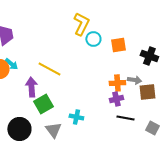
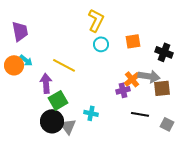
cyan circle: (93, 39) -> (101, 44), moved
gray arrow: (134, 80) -> (149, 76), size x1.5
orange cross: (117, 83) -> (132, 79), turned -35
purple cross: (116, 99) -> (123, 90), moved
black circle: (19, 129) -> (52, 121), moved

